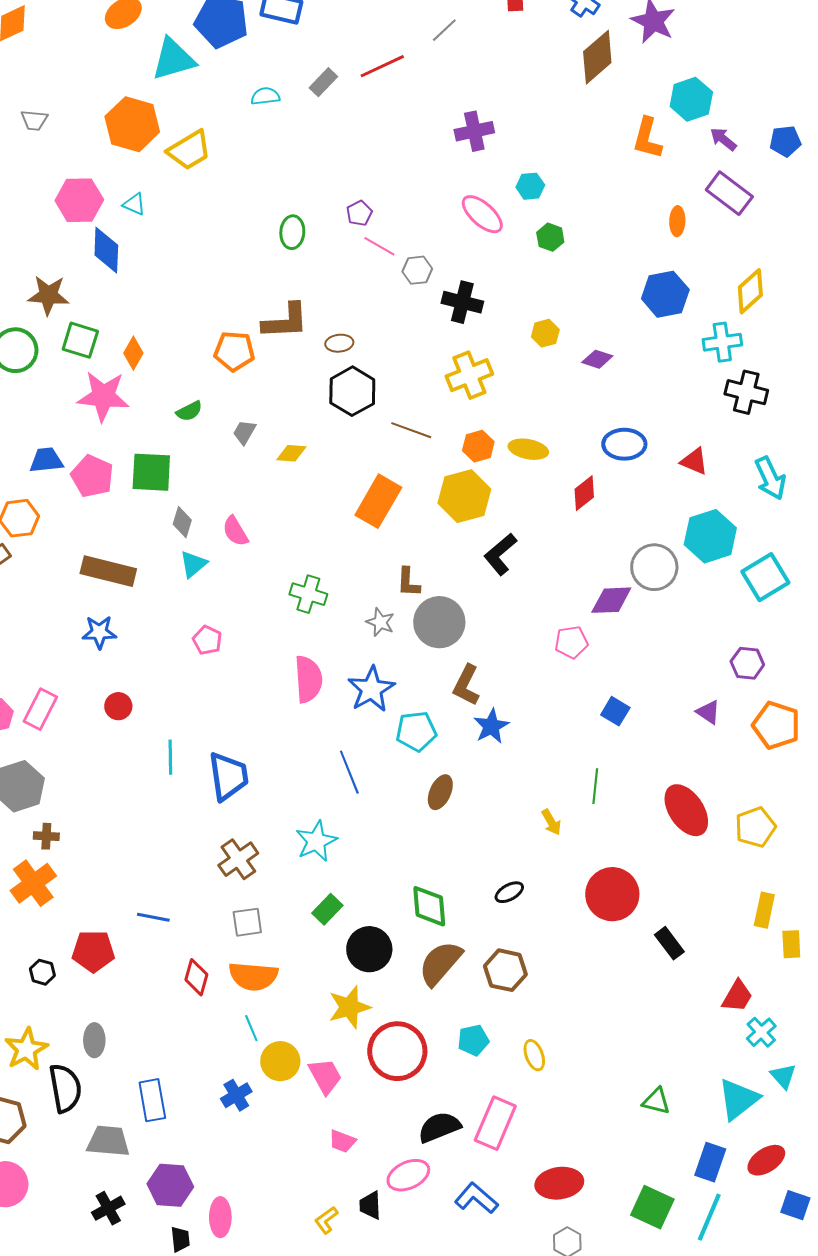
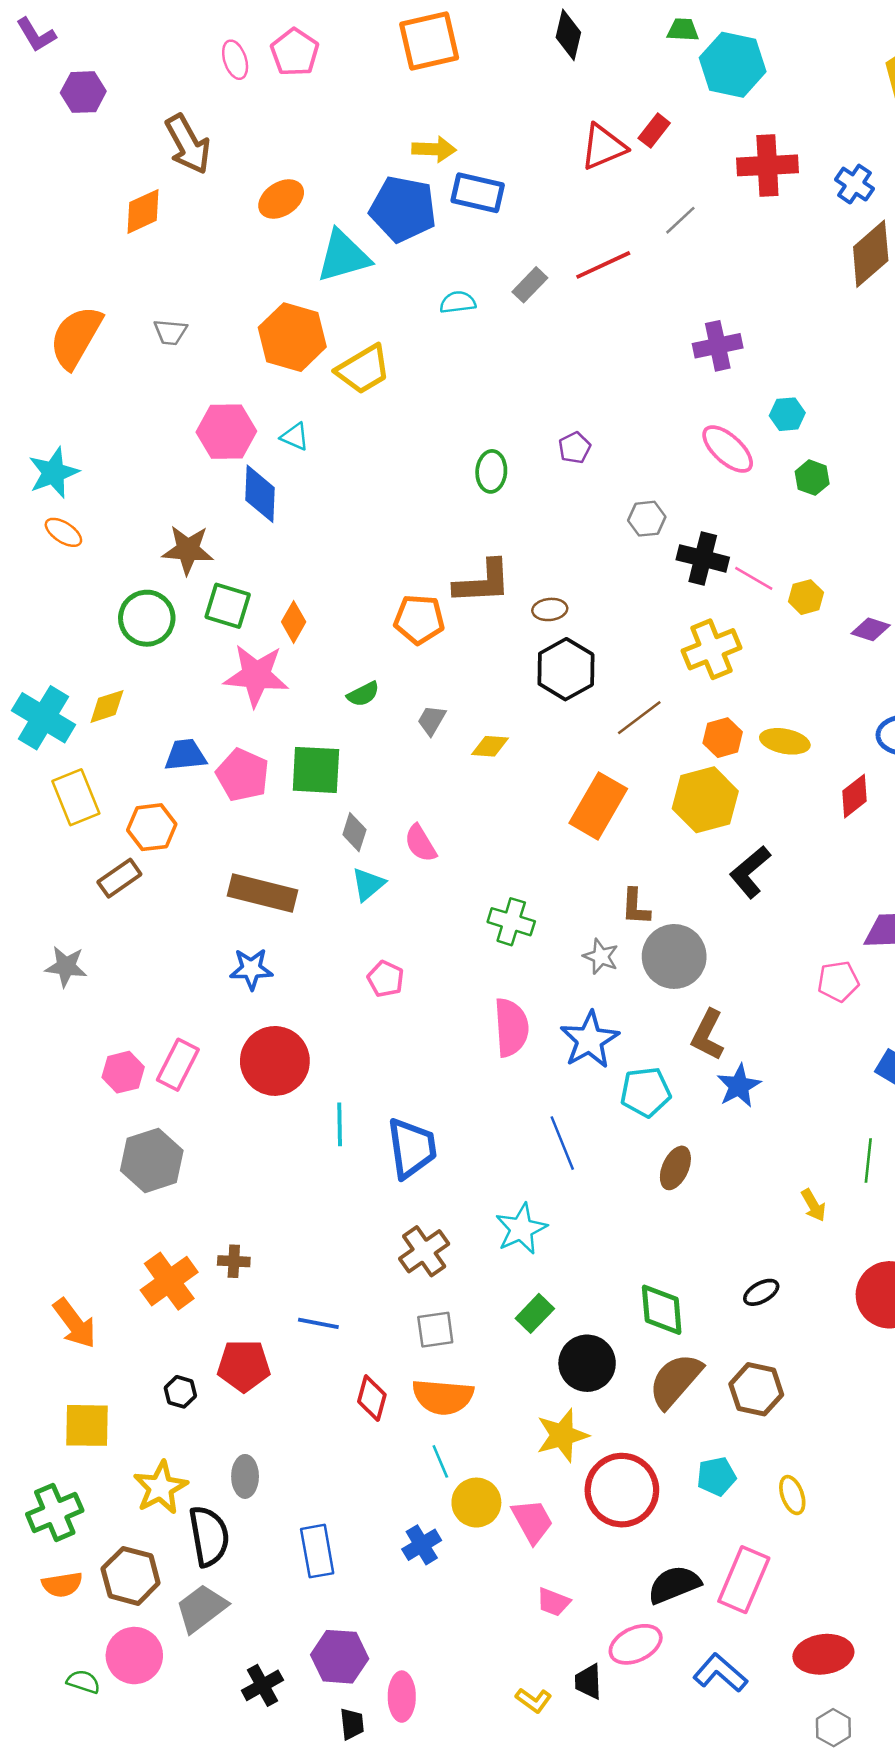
pink line: (379, 246) -> (754, 578), moved
brown line: (411, 430) -> (639, 718), turned -57
red circle: (118, 706) -> (275, 1061), size x2.0
brown cross: (46, 836) -> (234, 1261), moved
gray trapezoid: (108, 1141) -> (202, 1608), moved, turned -42
yellow L-shape: (326, 1220) -> (534, 1700), turned -108

